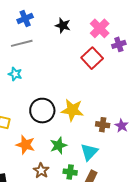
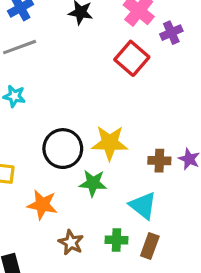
green star: (58, 145) -> (93, 183), moved, turned 30
cyan triangle: (89, 152) -> (143, 206), turned -30

